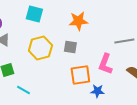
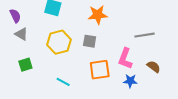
cyan line: (23, 90) -> (63, 82), moved
blue star: (97, 91) -> (130, 81), moved

